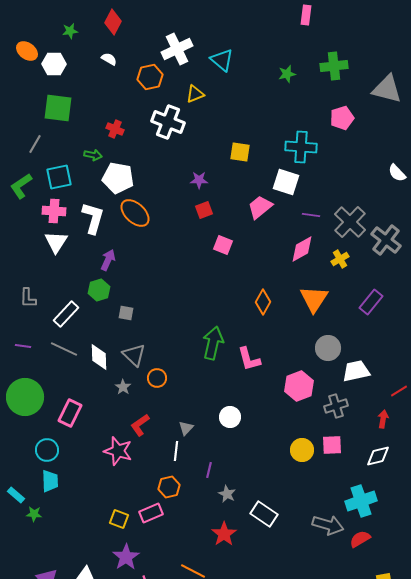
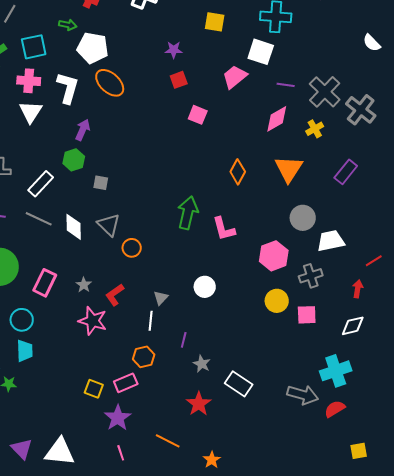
gray star: (123, 387) -> (84, 285), moved
yellow circle: (302, 450) -> (277, 301), moved
purple star: (126, 557) -> (118, 418), moved

